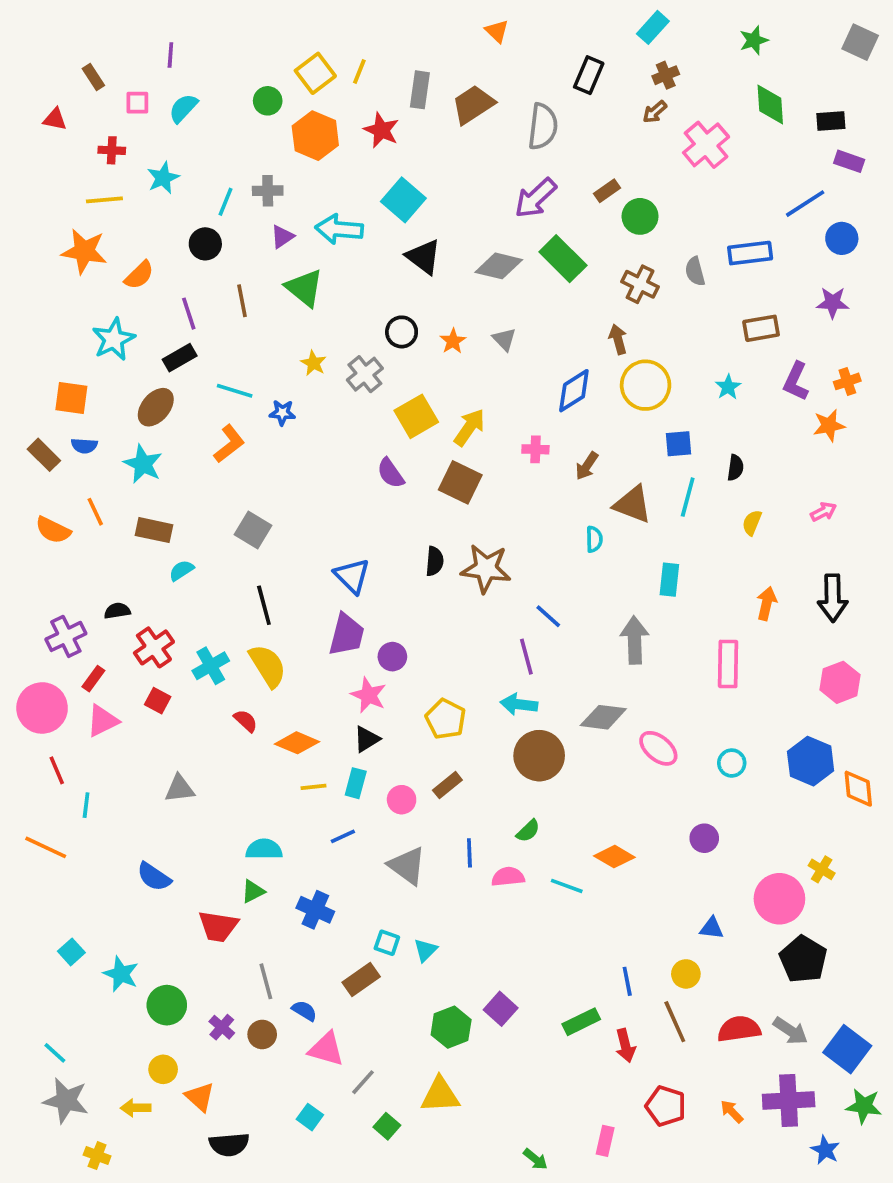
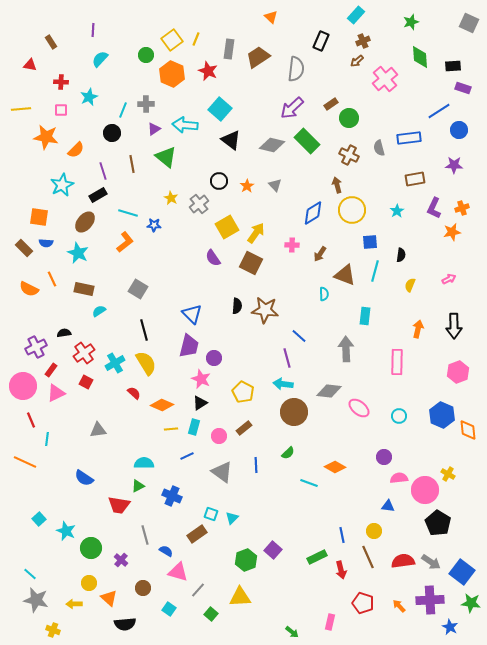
pink square: (137, 103) -> (61, 110), moved
yellow line: (104, 200) -> (21, 109), moved
pink semicircle: (508, 877) -> (399, 478), moved
brown circle: (262, 1034) -> (143, 588), moved

